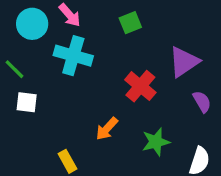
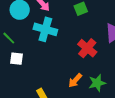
orange arrow: (107, 129) -> (75, 80), moved

